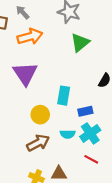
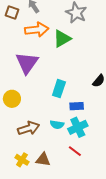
green triangle: (80, 42) -> (62, 39), moved
yellow circle: (40, 115) -> (12, 99), moved

